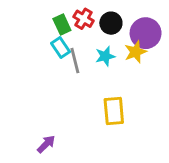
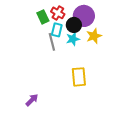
black circle: (111, 23) -> (74, 25), moved
purple circle: (146, 33) -> (84, 16), moved
cyan rectangle: (61, 48) -> (57, 30), moved, turned 48

